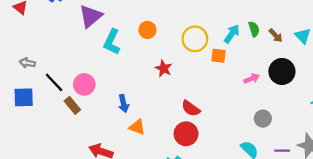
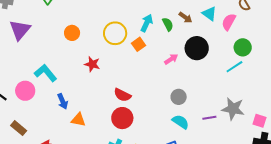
green semicircle: (254, 29) -> (168, 24), moved
cyan L-shape: (112, 42) -> (46, 73), moved, turned 125
orange square: (219, 56) -> (139, 44), turned -32
brown rectangle: (72, 105) -> (19, 128), moved
gray circle: (263, 119) -> (179, 97), moved

